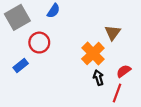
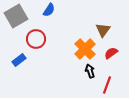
red semicircle: (124, 71) -> (111, 53), moved

